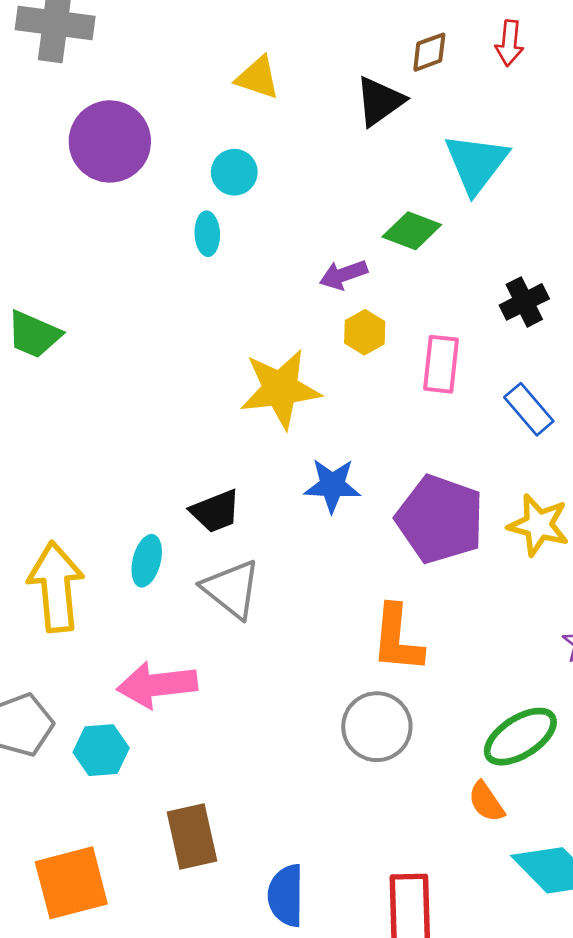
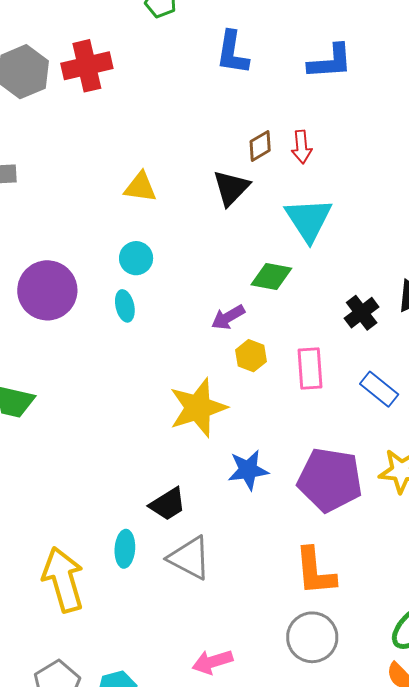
red arrow: (509, 43) -> (302, 147), moved
purple circle: (110, 141) -> (47, 290), moved
pink arrow: (157, 685) -> (213, 662), moved, size x0.7

